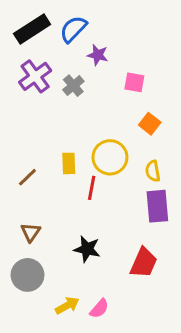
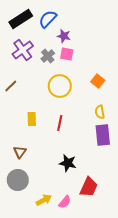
pink square: (134, 82) -> (67, 54), moved
yellow circle: (110, 157) -> (60, 86), moved
yellow rectangle: (69, 163) -> (32, 119), moved
brown line: (27, 177) -> (11, 86), moved
black star: (87, 249) -> (68, 163), moved
red trapezoid: (144, 263) -> (89, 187), moved

